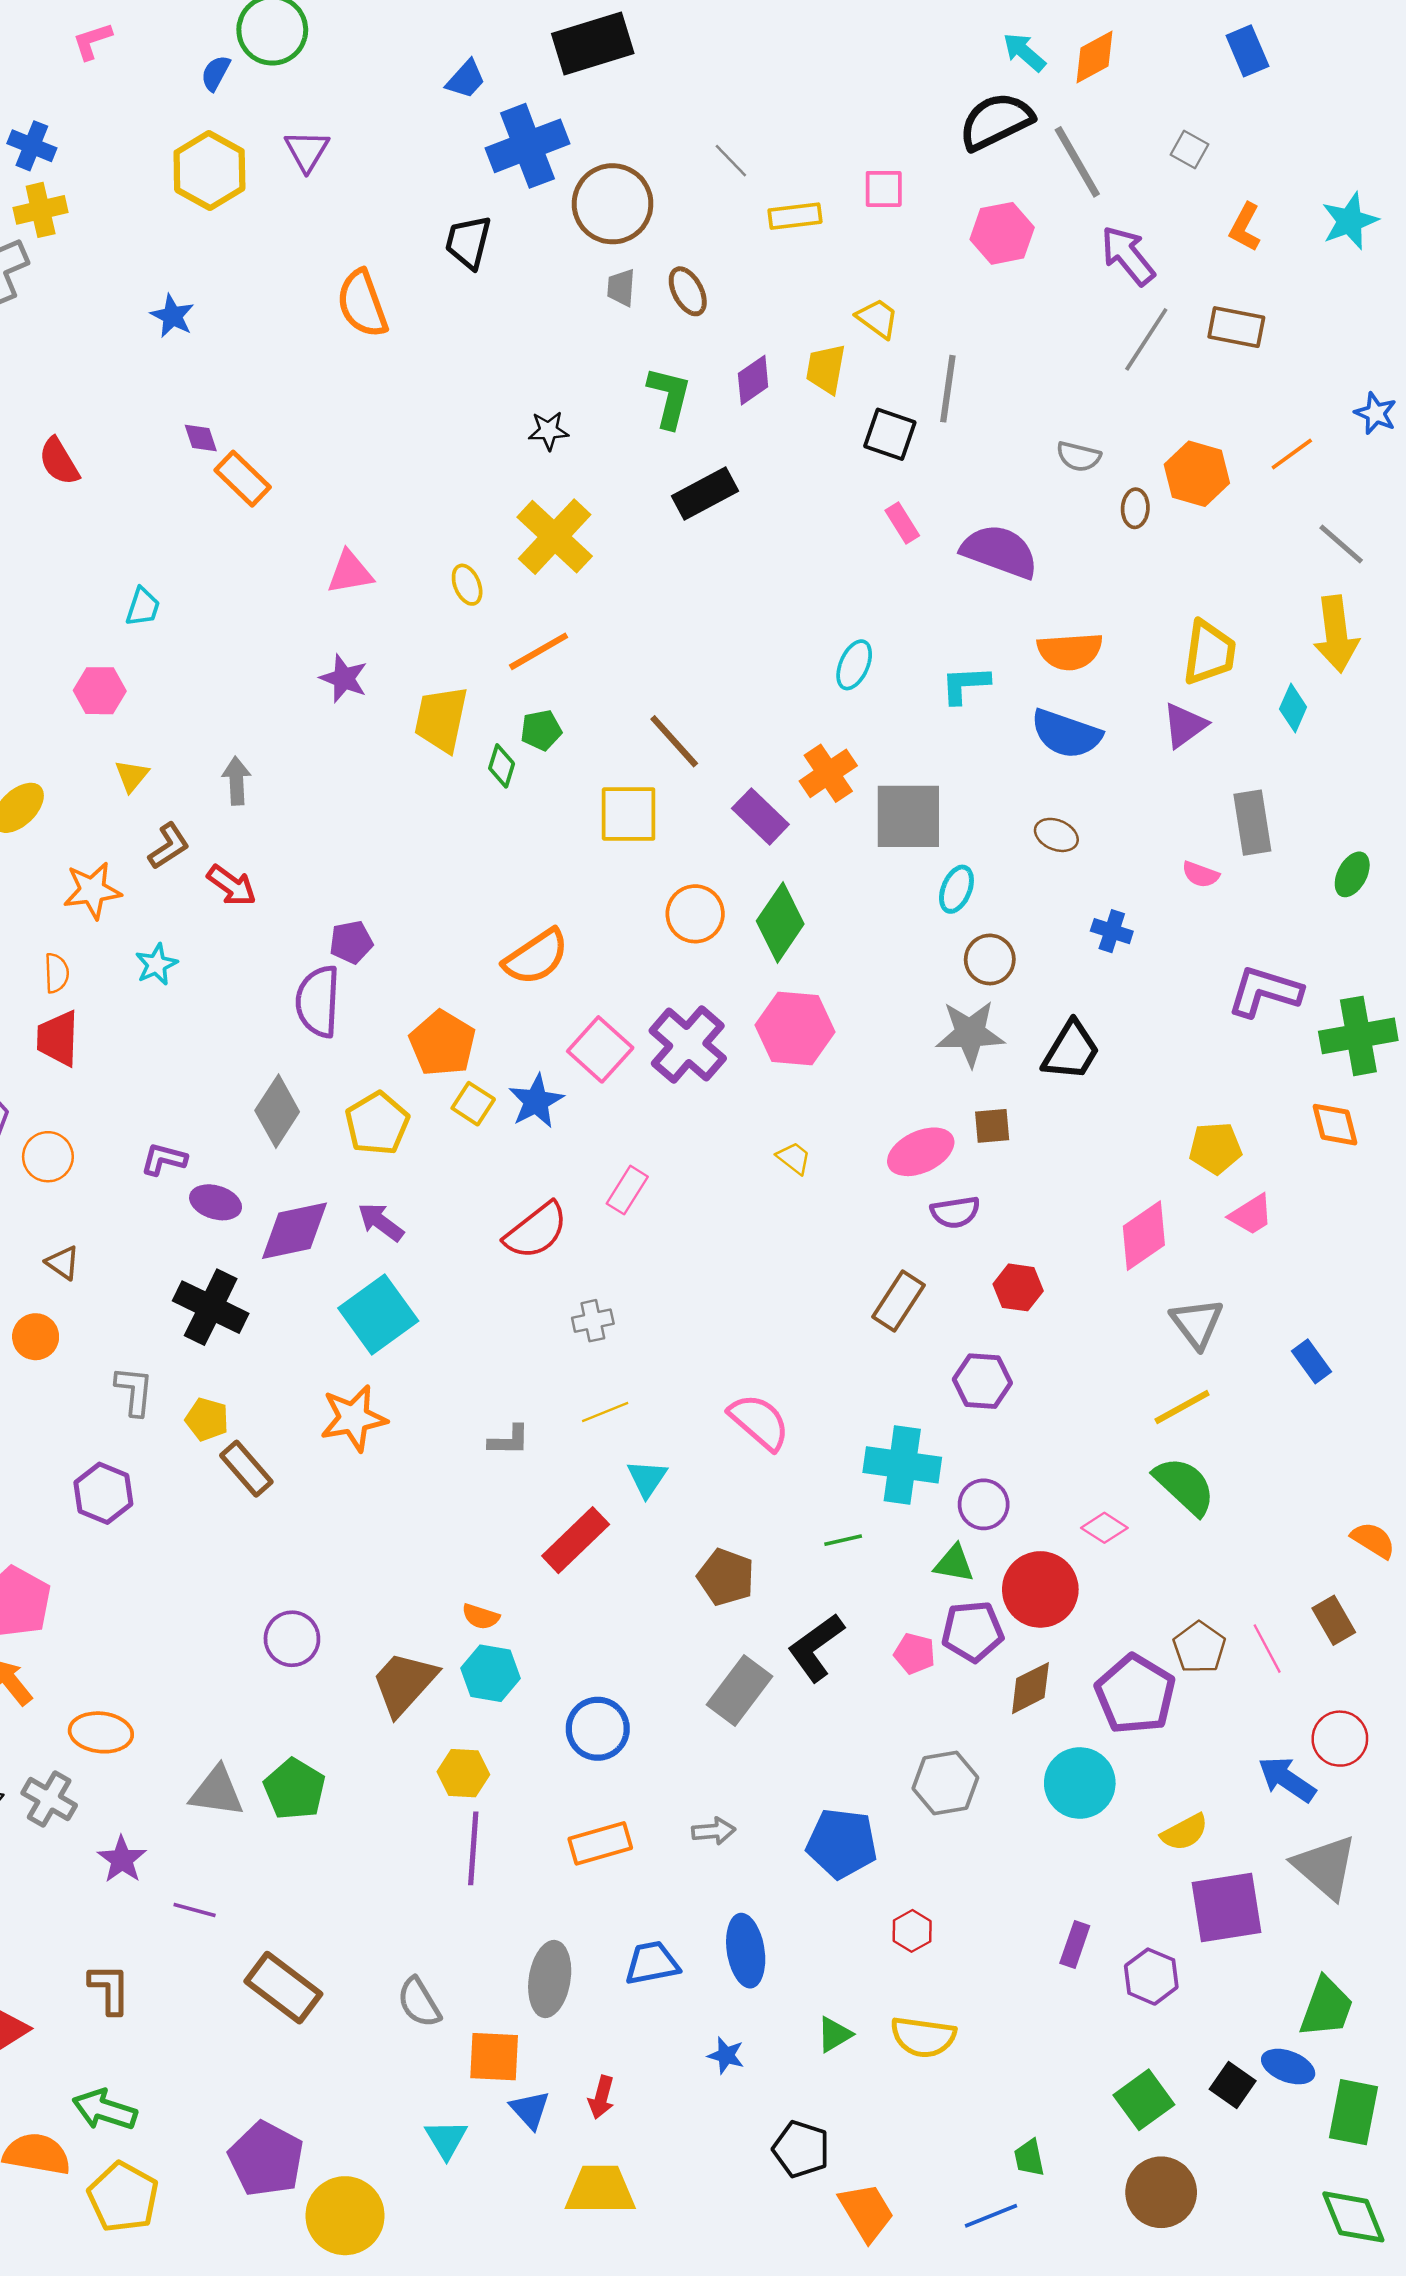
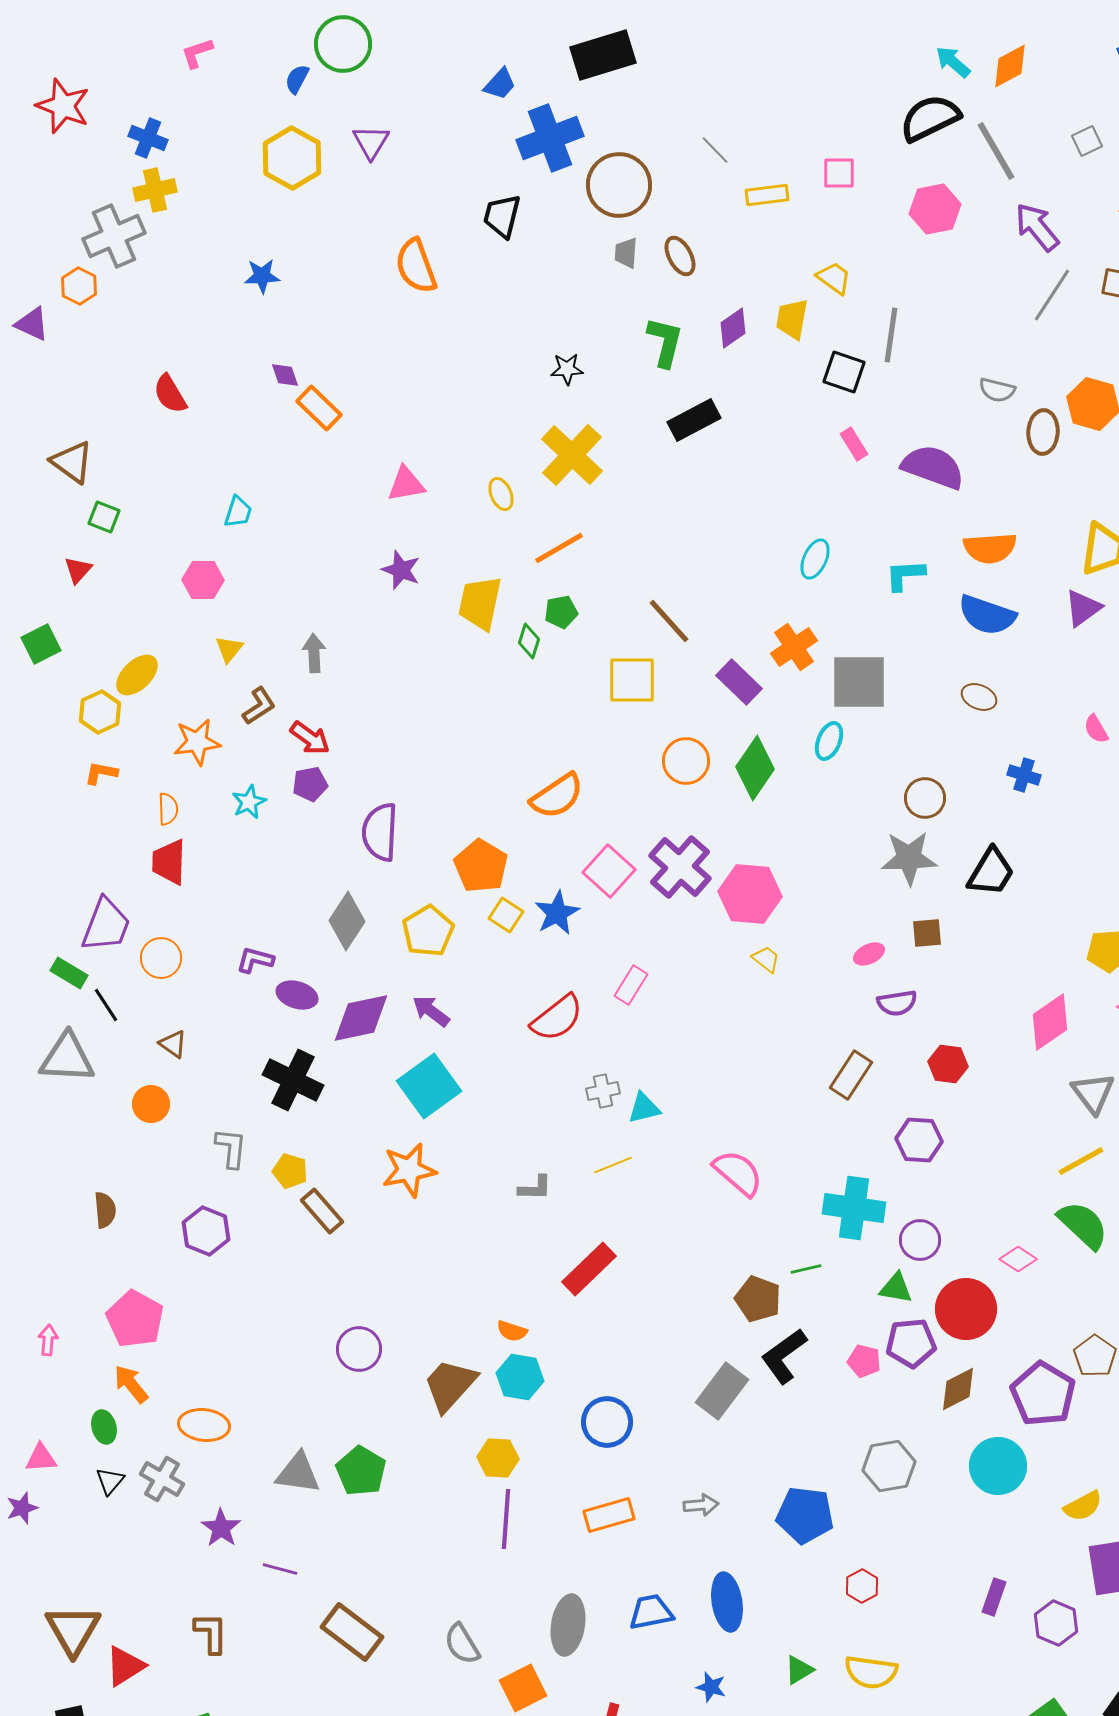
gray square: (1189, 150) -> (1087, 141), turned 36
blue star: (172, 316) -> (262, 276), turned -30
brown ellipse: (1135, 508) -> (1043, 432), size x1.4
pink semicircle: (1201, 874) -> (1096, 729), turned 40
cyan ellipse: (956, 889) -> (829, 741), moved
purple pentagon: (351, 942) -> (310, 784), moved
pink hexagon: (795, 1029) -> (750, 894), moved
pink ellipse: (921, 1152) -> (869, 954), size x0.6
cyan triangle: (647, 1478) -> (644, 1108), moved, turned 42
brown pentagon: (726, 1577) -> (758, 1299), moved
orange square: (494, 2057) -> (523, 1688), turned -30

